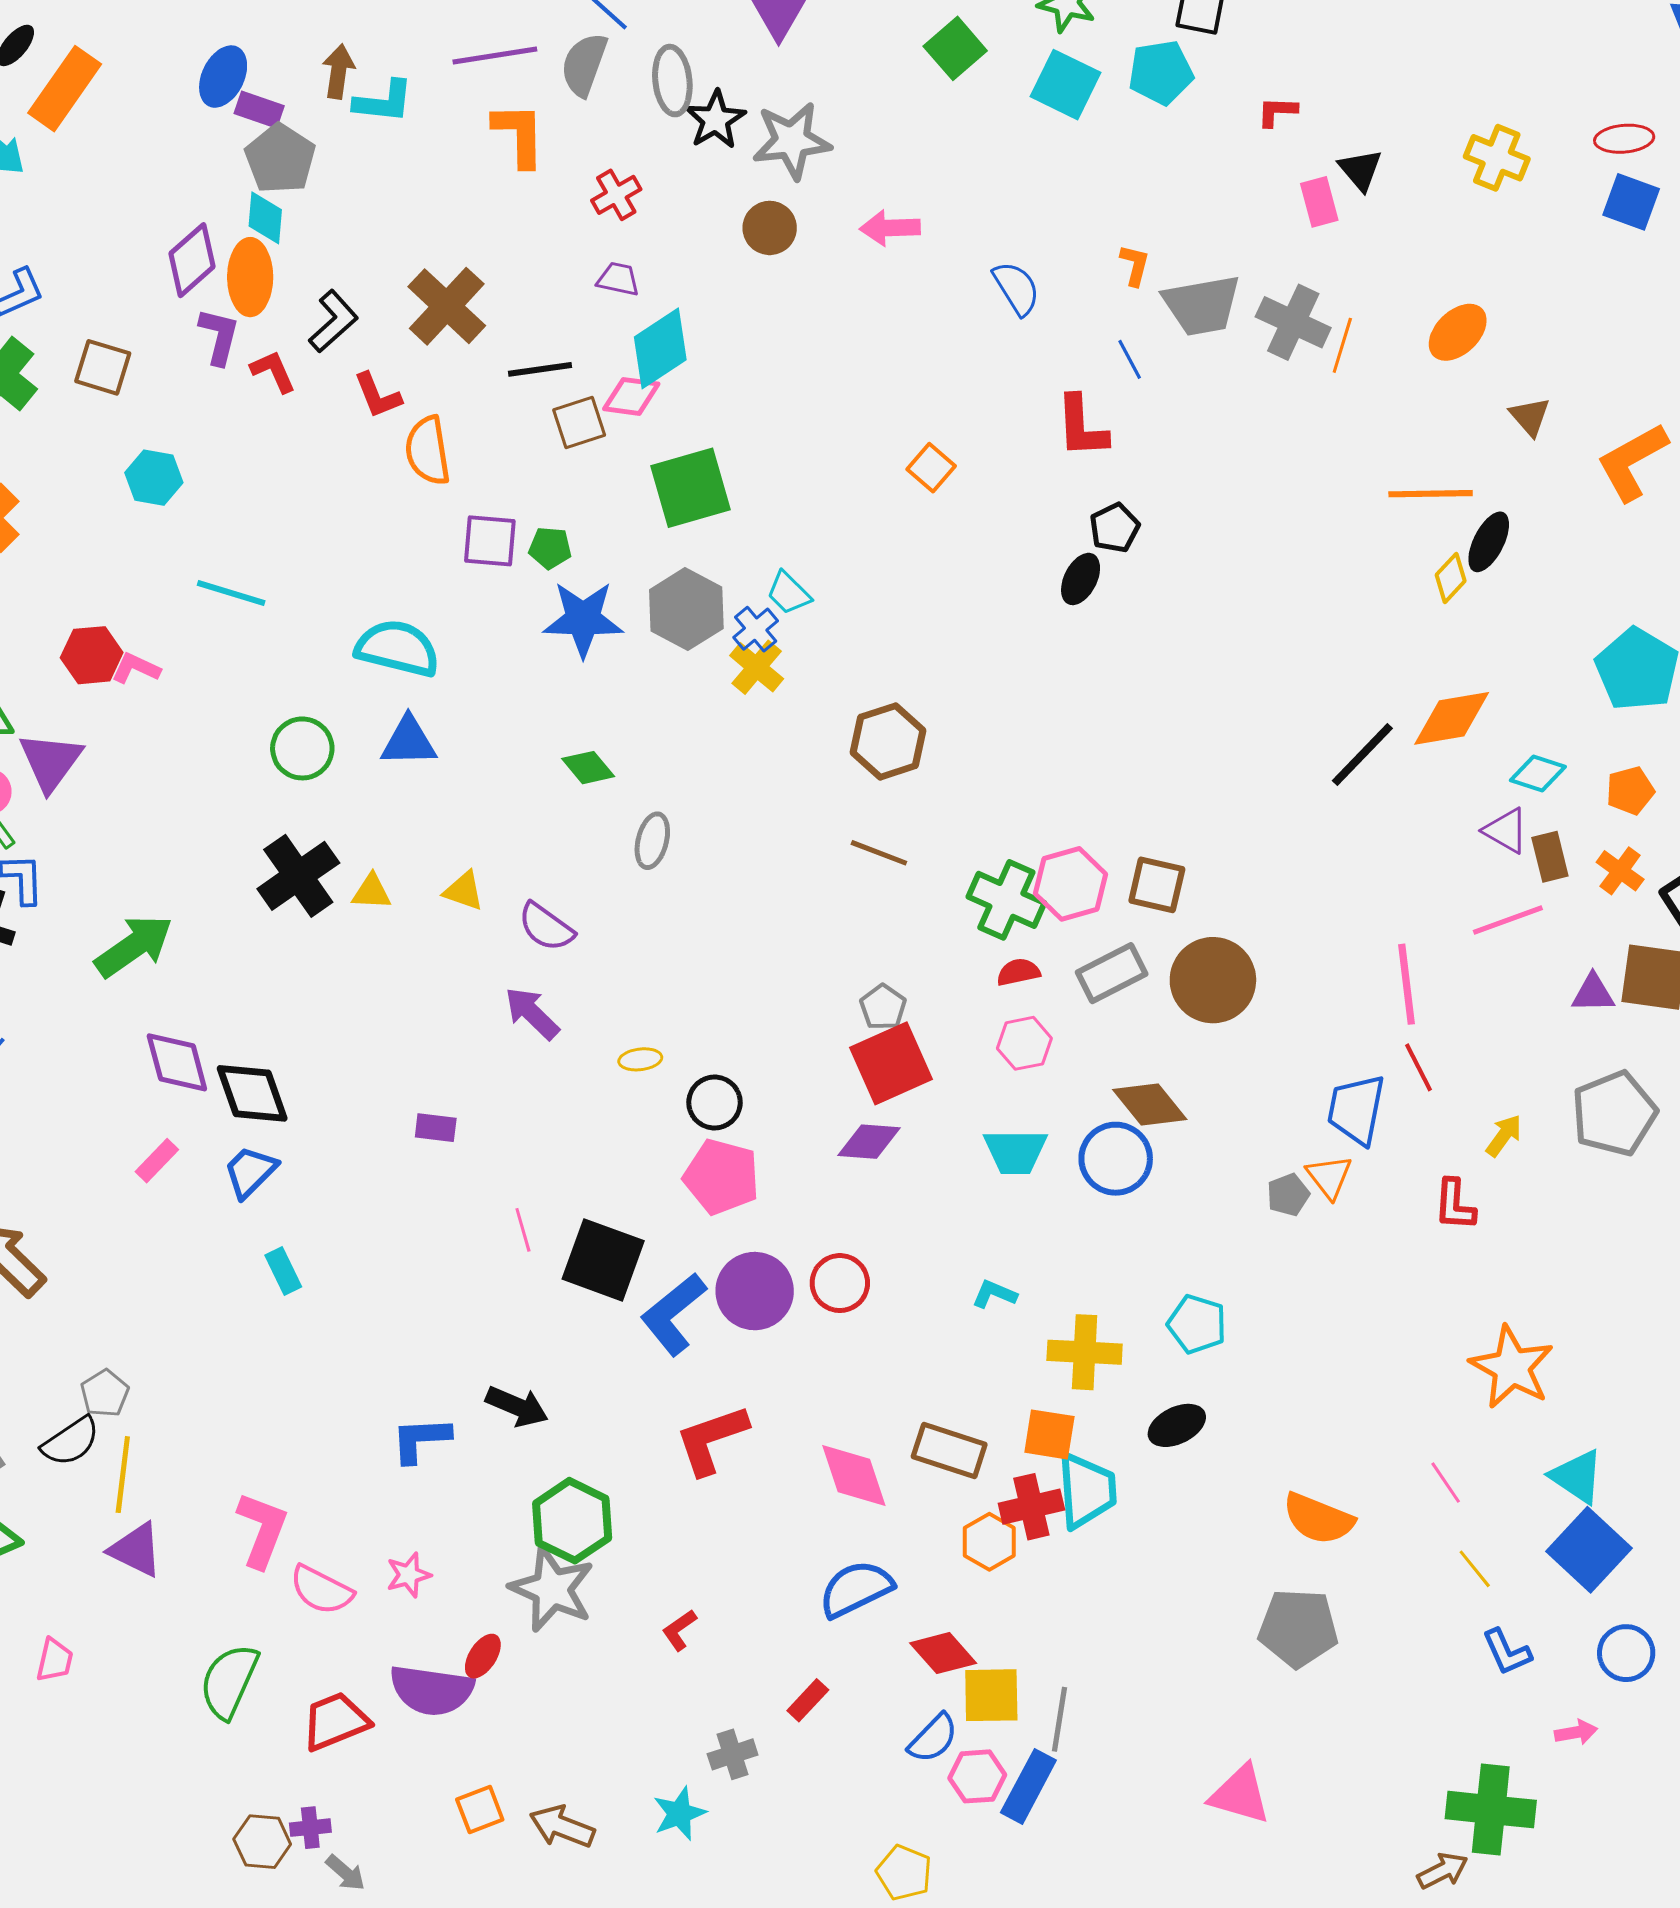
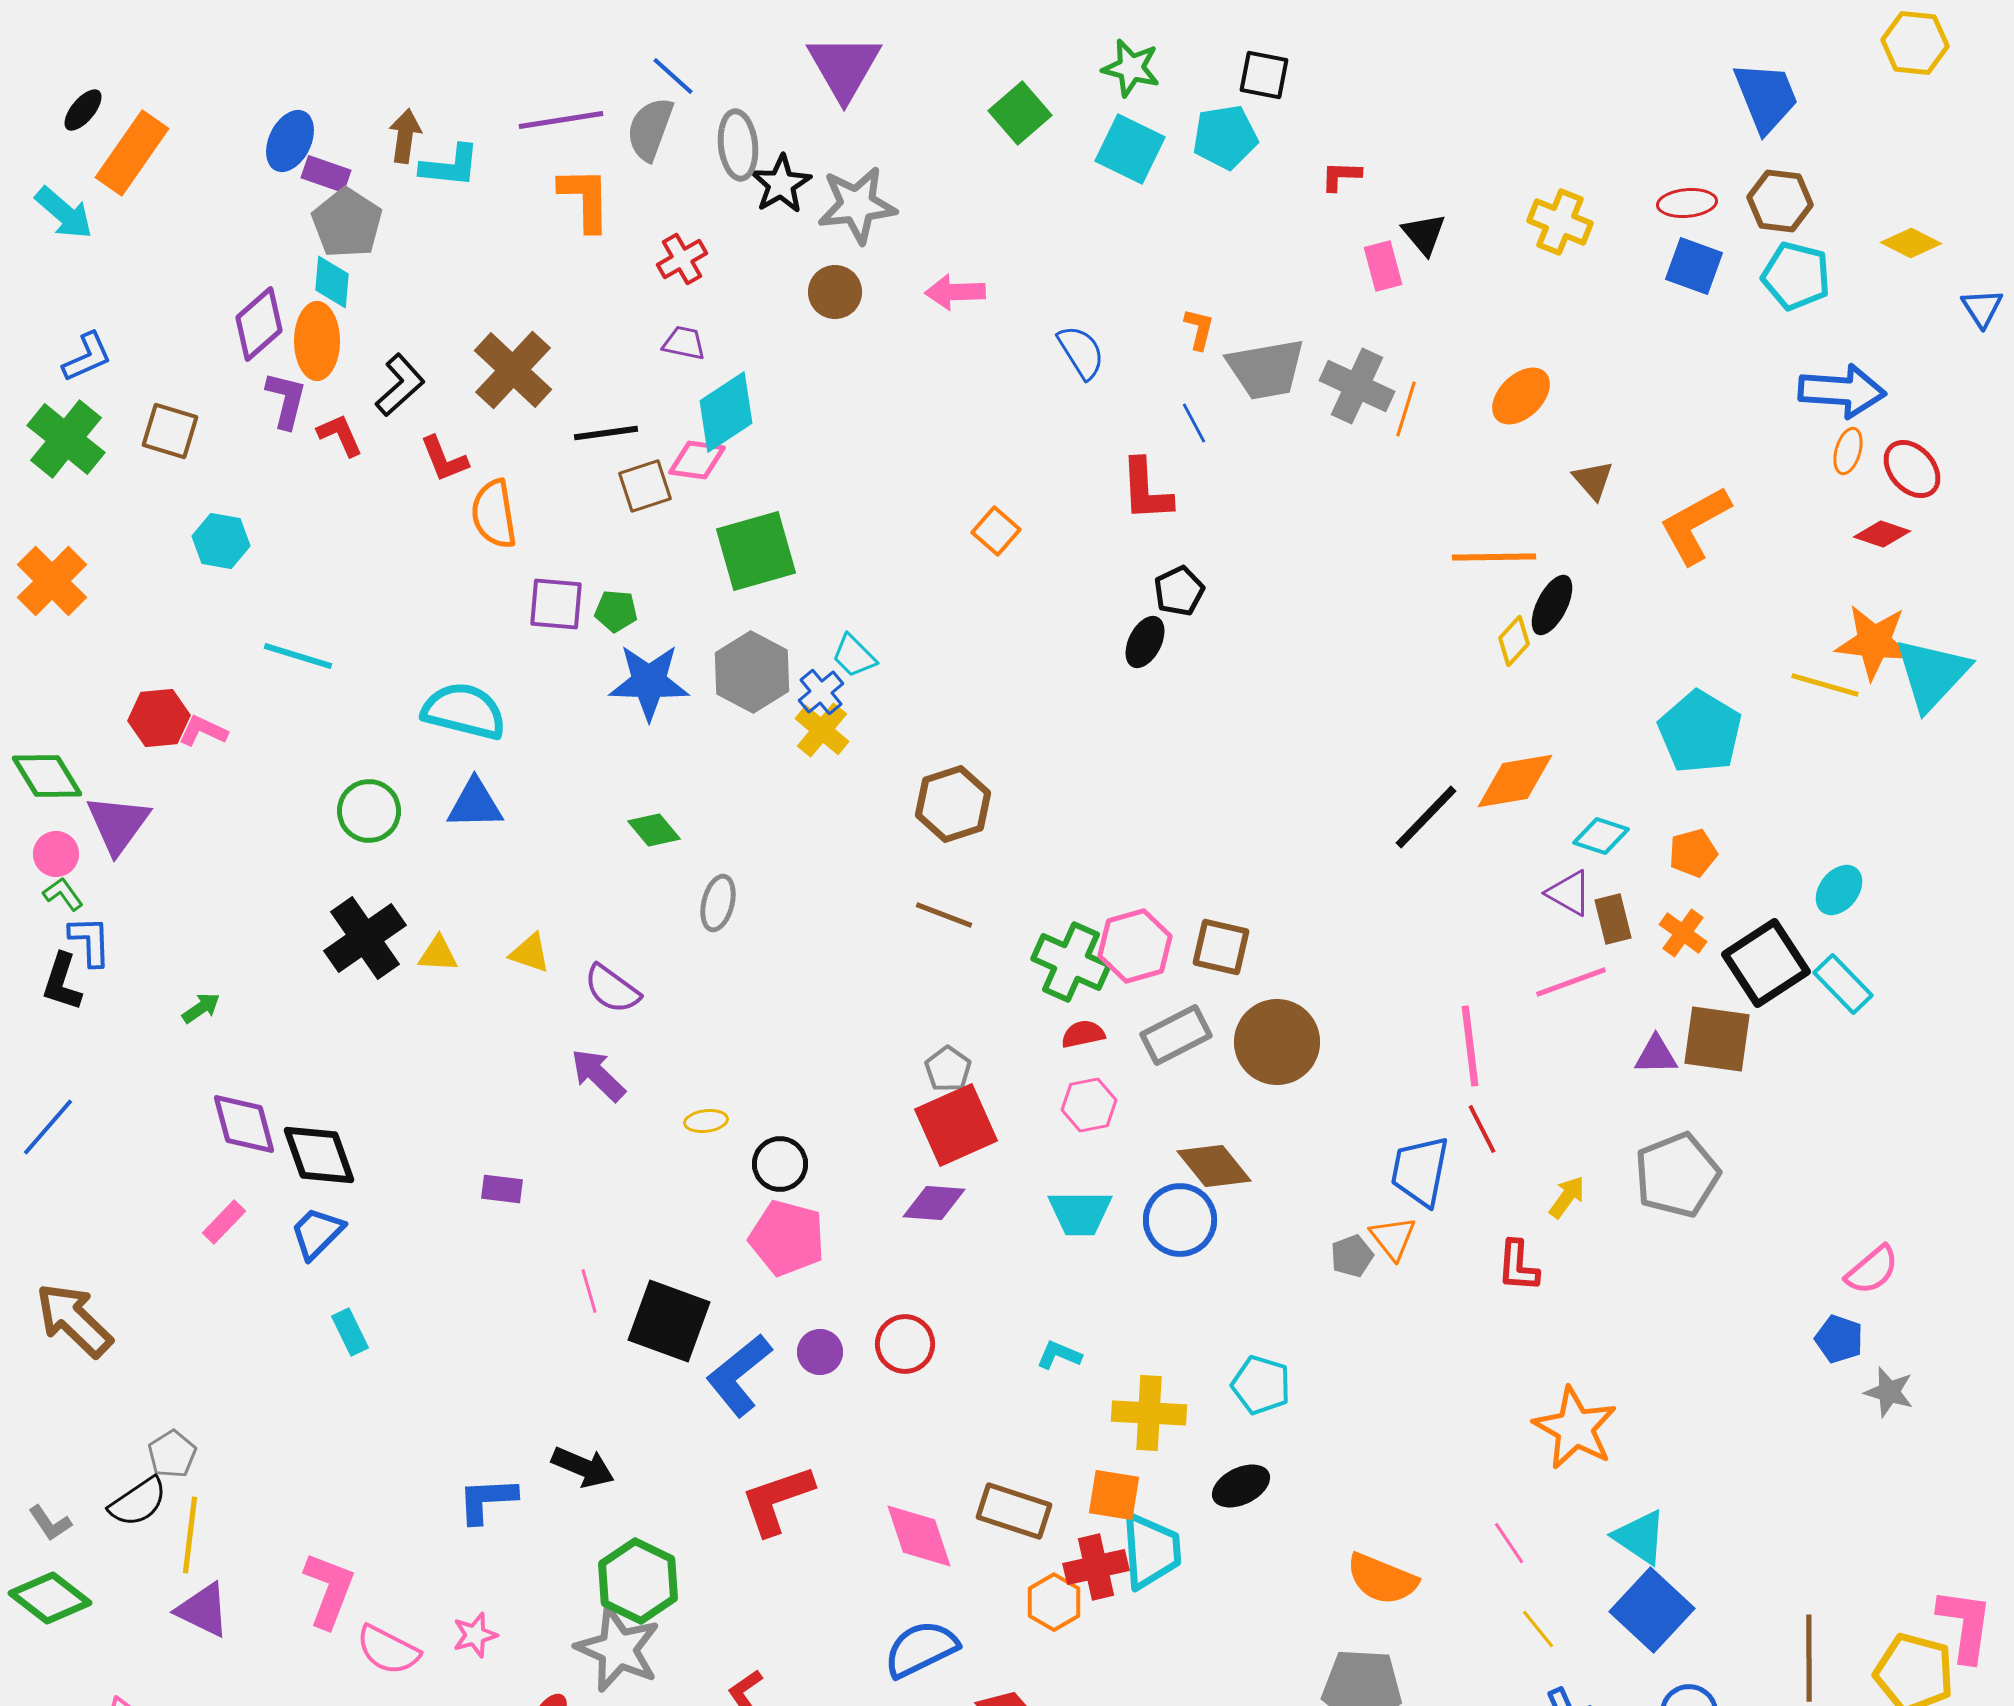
green arrow: (134, 946) -> (201, 1008), size x0.5
purple circle: (755, 1291) -> (820, 1352), size x0.6

